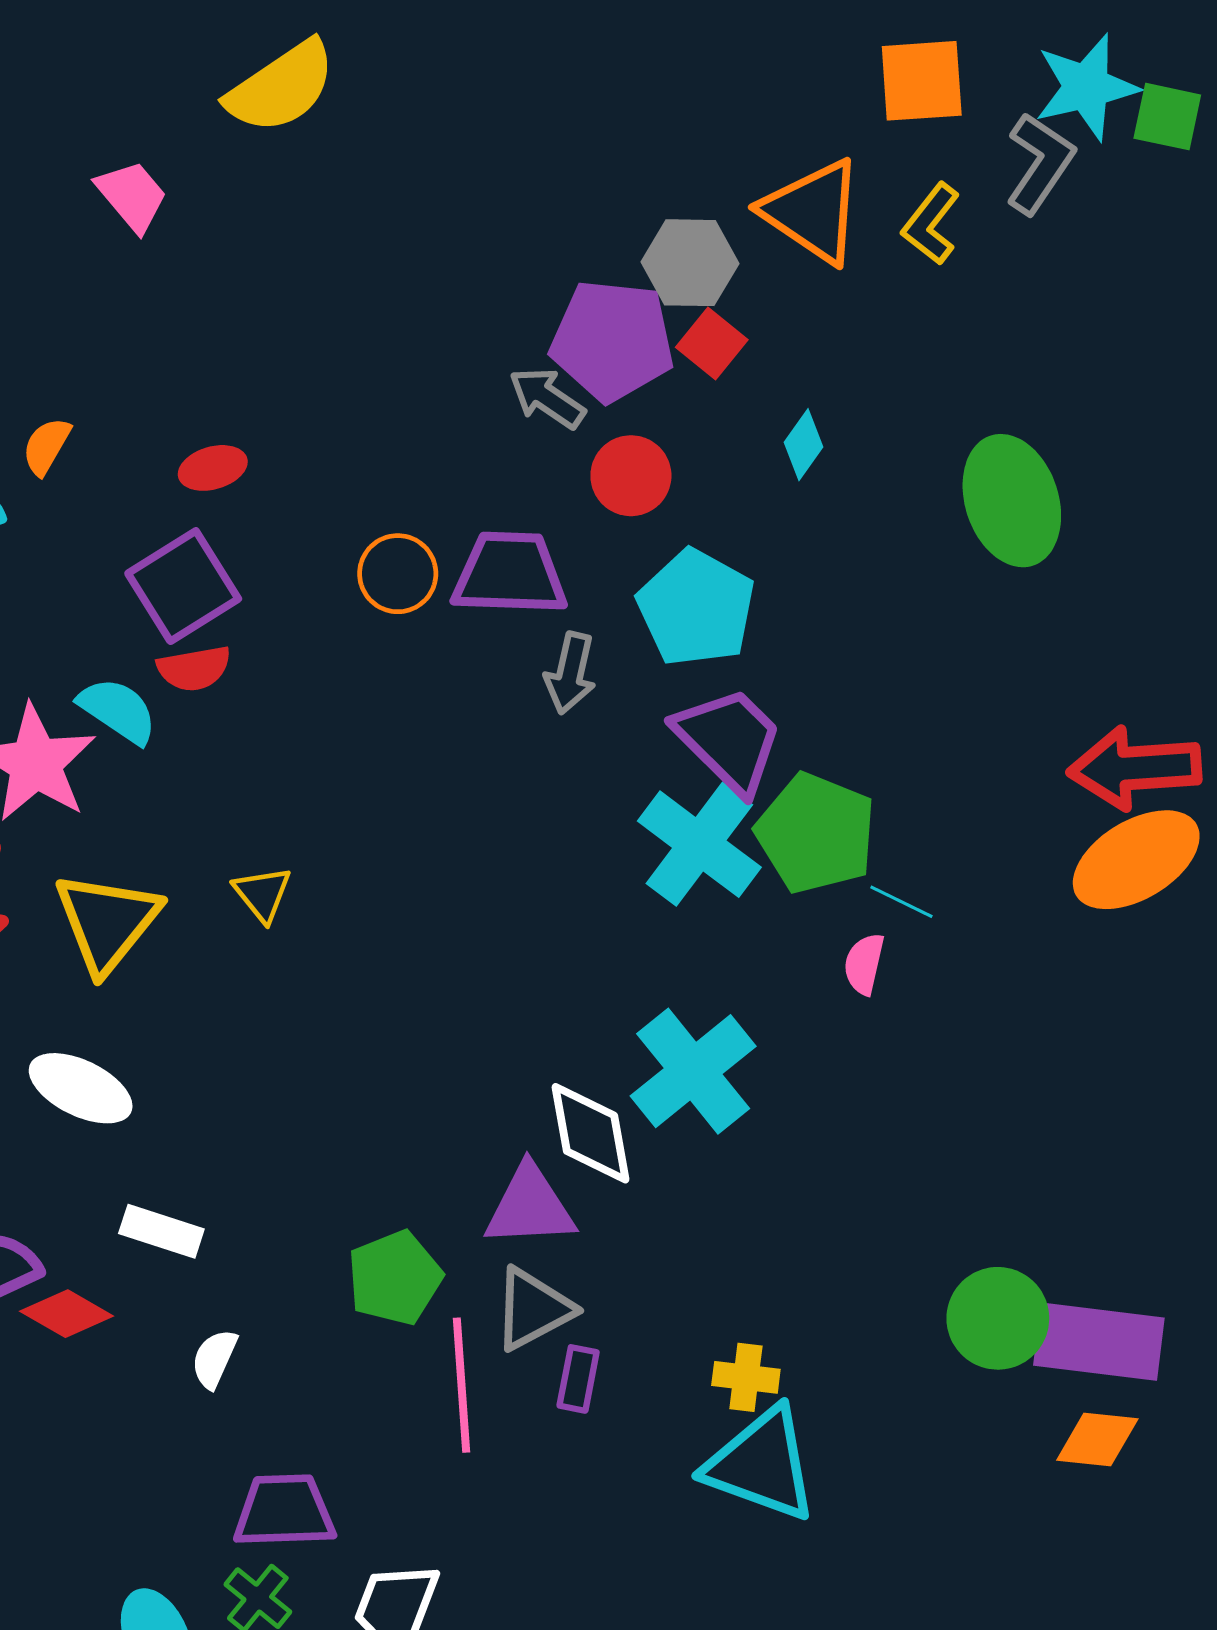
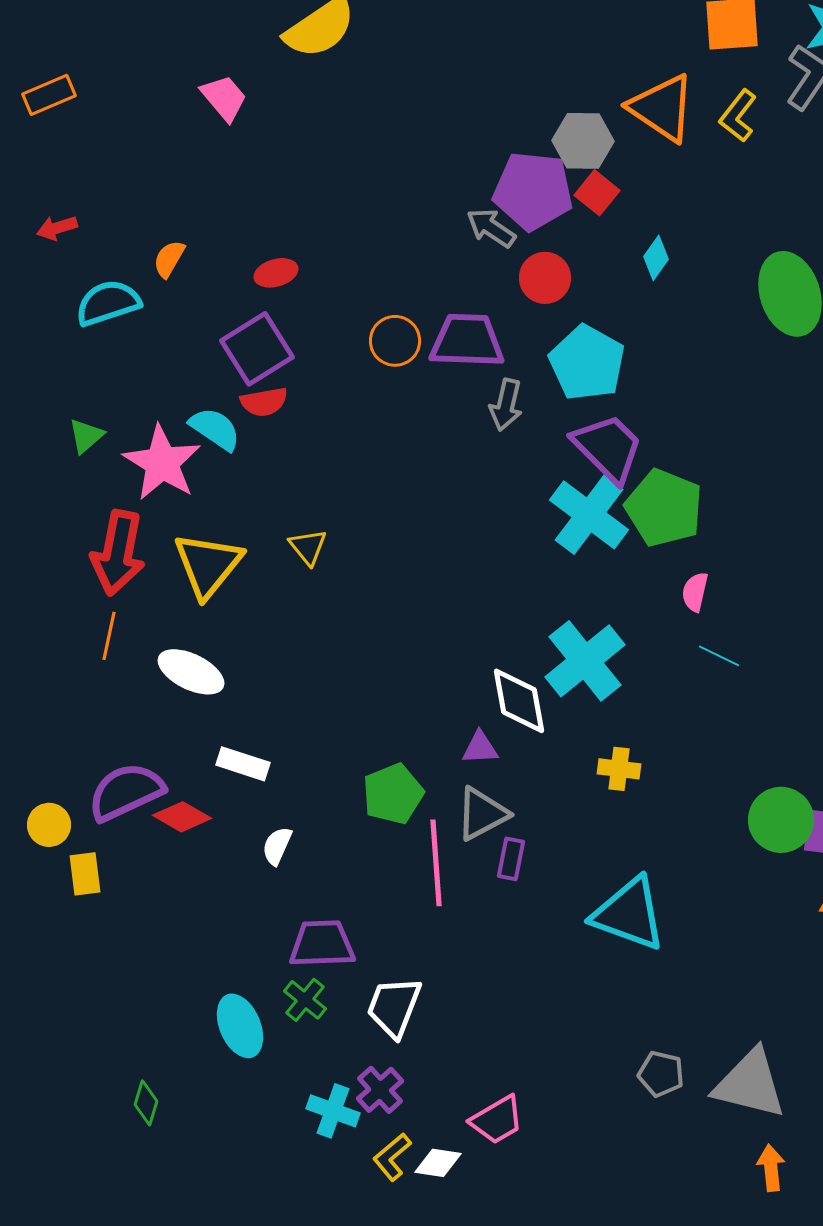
cyan line: (901, 902) -> (719, 656), moved
purple triangle: (530, 1206) -> (480, 748), size x0.6
yellow cross: (746, 1377) -> (619, 769), moved

